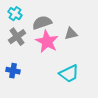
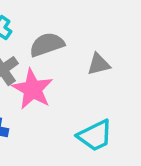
pink star: (47, 42) -> (33, 89), moved

